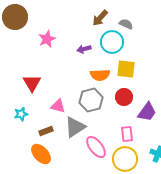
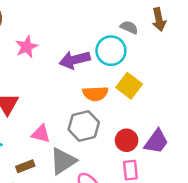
brown arrow: (100, 18) -> (159, 20), moved, turned -54
purple arrow: (84, 49) -> (75, 60), size x1.6
yellow square: (126, 69) -> (129, 86), turned 30
red circle: (124, 97) -> (127, 140), moved

